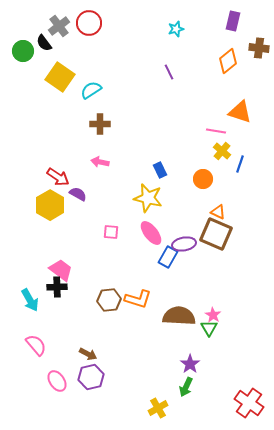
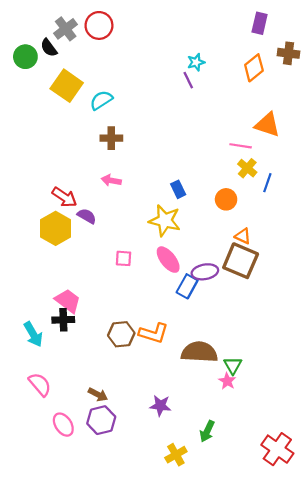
cyan star: (176, 29) -> (196, 62), moved
pink star: (213, 315) -> (227, 381), moved
purple star: (190, 364) -> (160, 406), moved, turned -30

